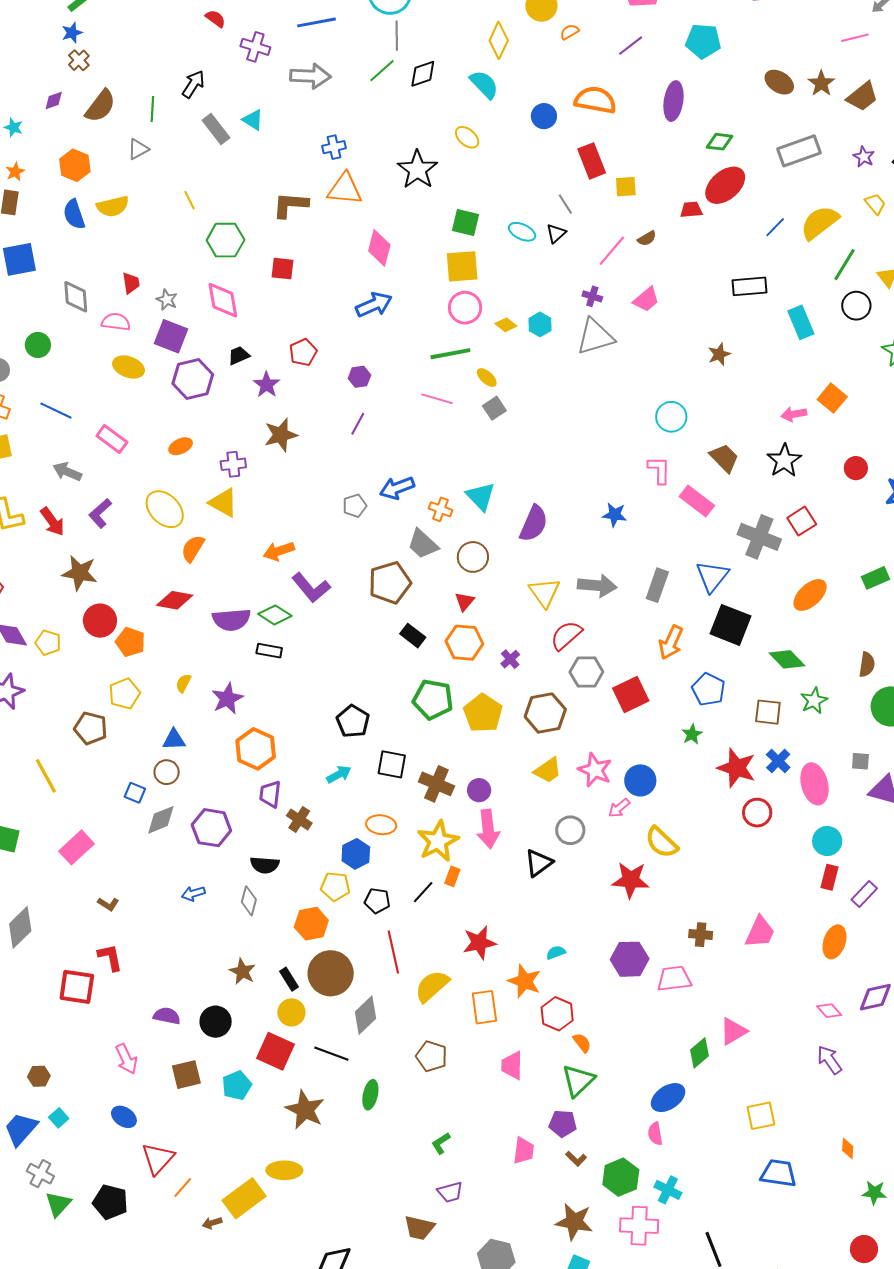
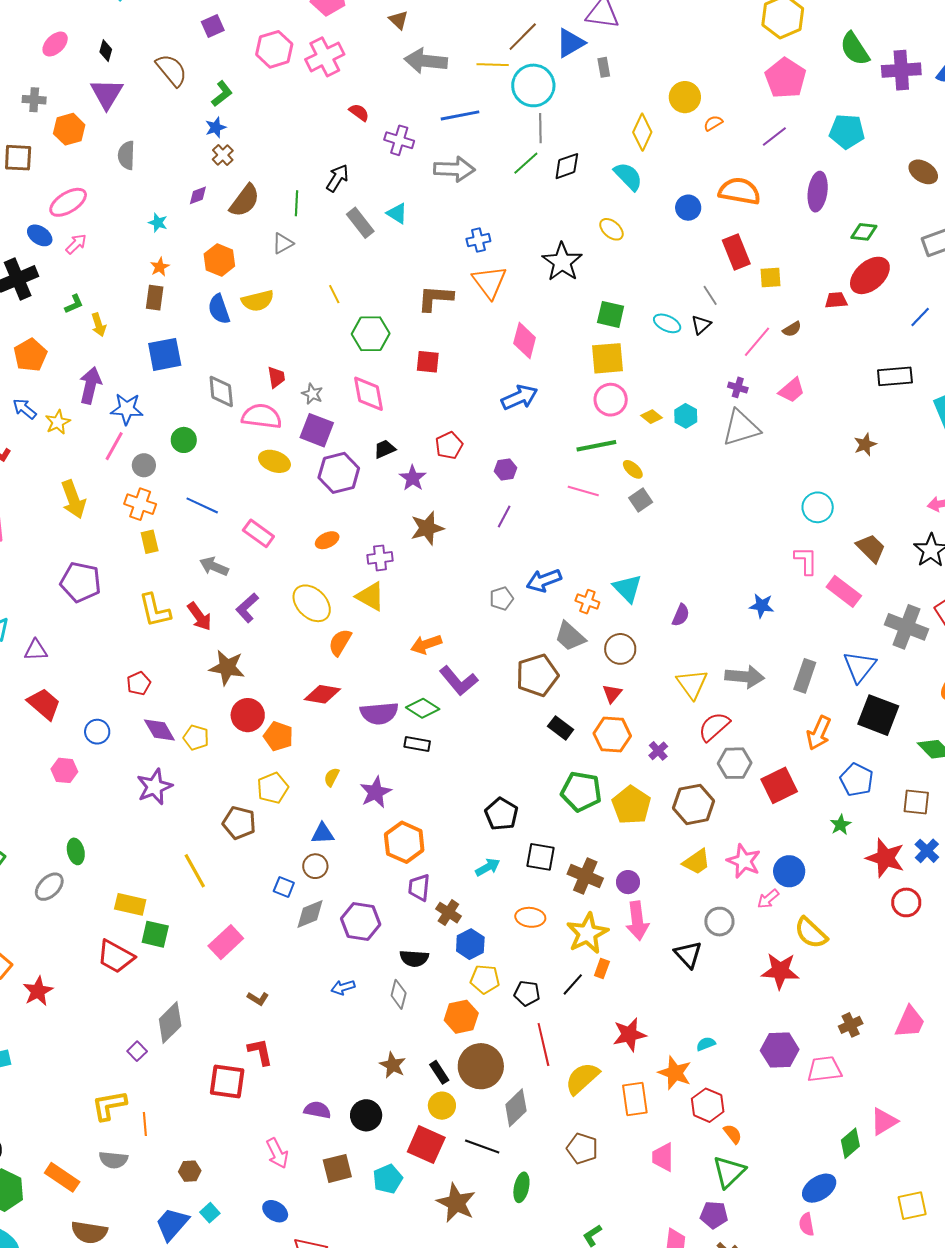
orange triangle: (345, 189) -> (490, 282), turned 48
pink semicircle: (116, 322) -> (262, 416), size x1.4
purple semicircle: (534, 524) -> (681, 615), size x0.6
blue hexagon: (356, 854) -> (470, 944), moved
black triangle: (539, 863) -> (688, 954), turned -36
brown cross: (701, 935) -> (851, 1025), turned -30

